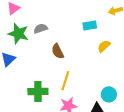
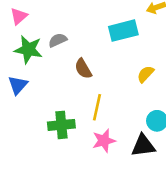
cyan rectangle: (90, 26) -> (123, 31), size x1.5
yellow semicircle: (104, 46) -> (145, 74), moved

